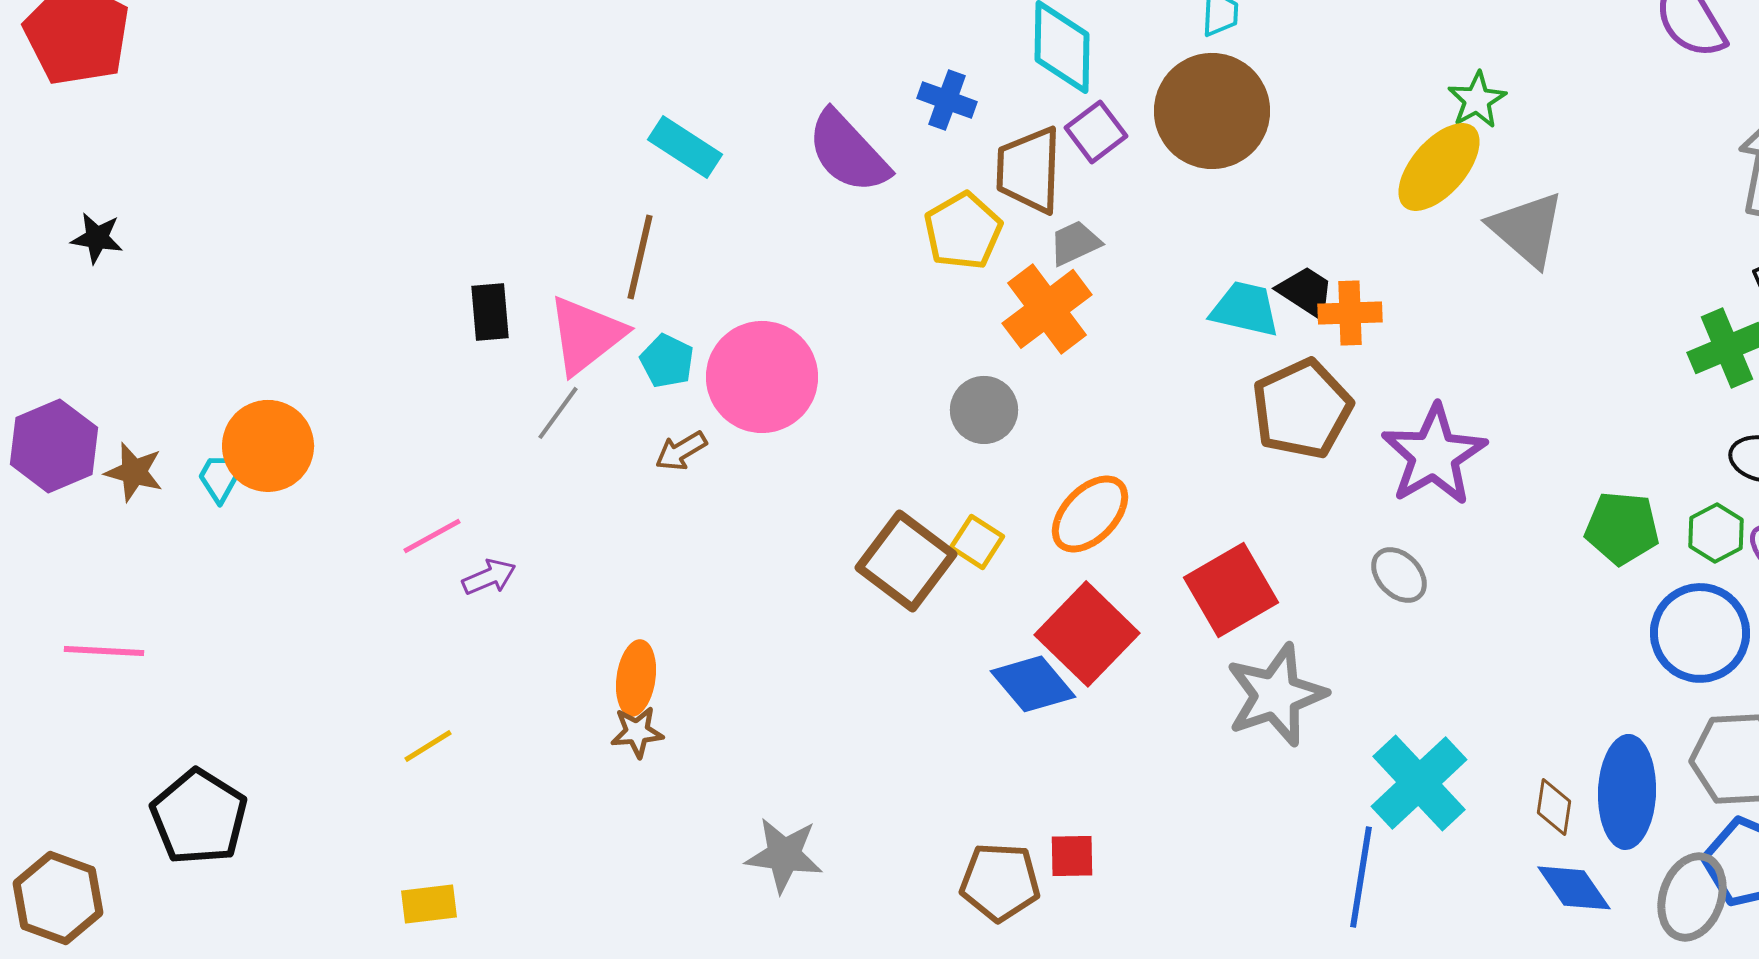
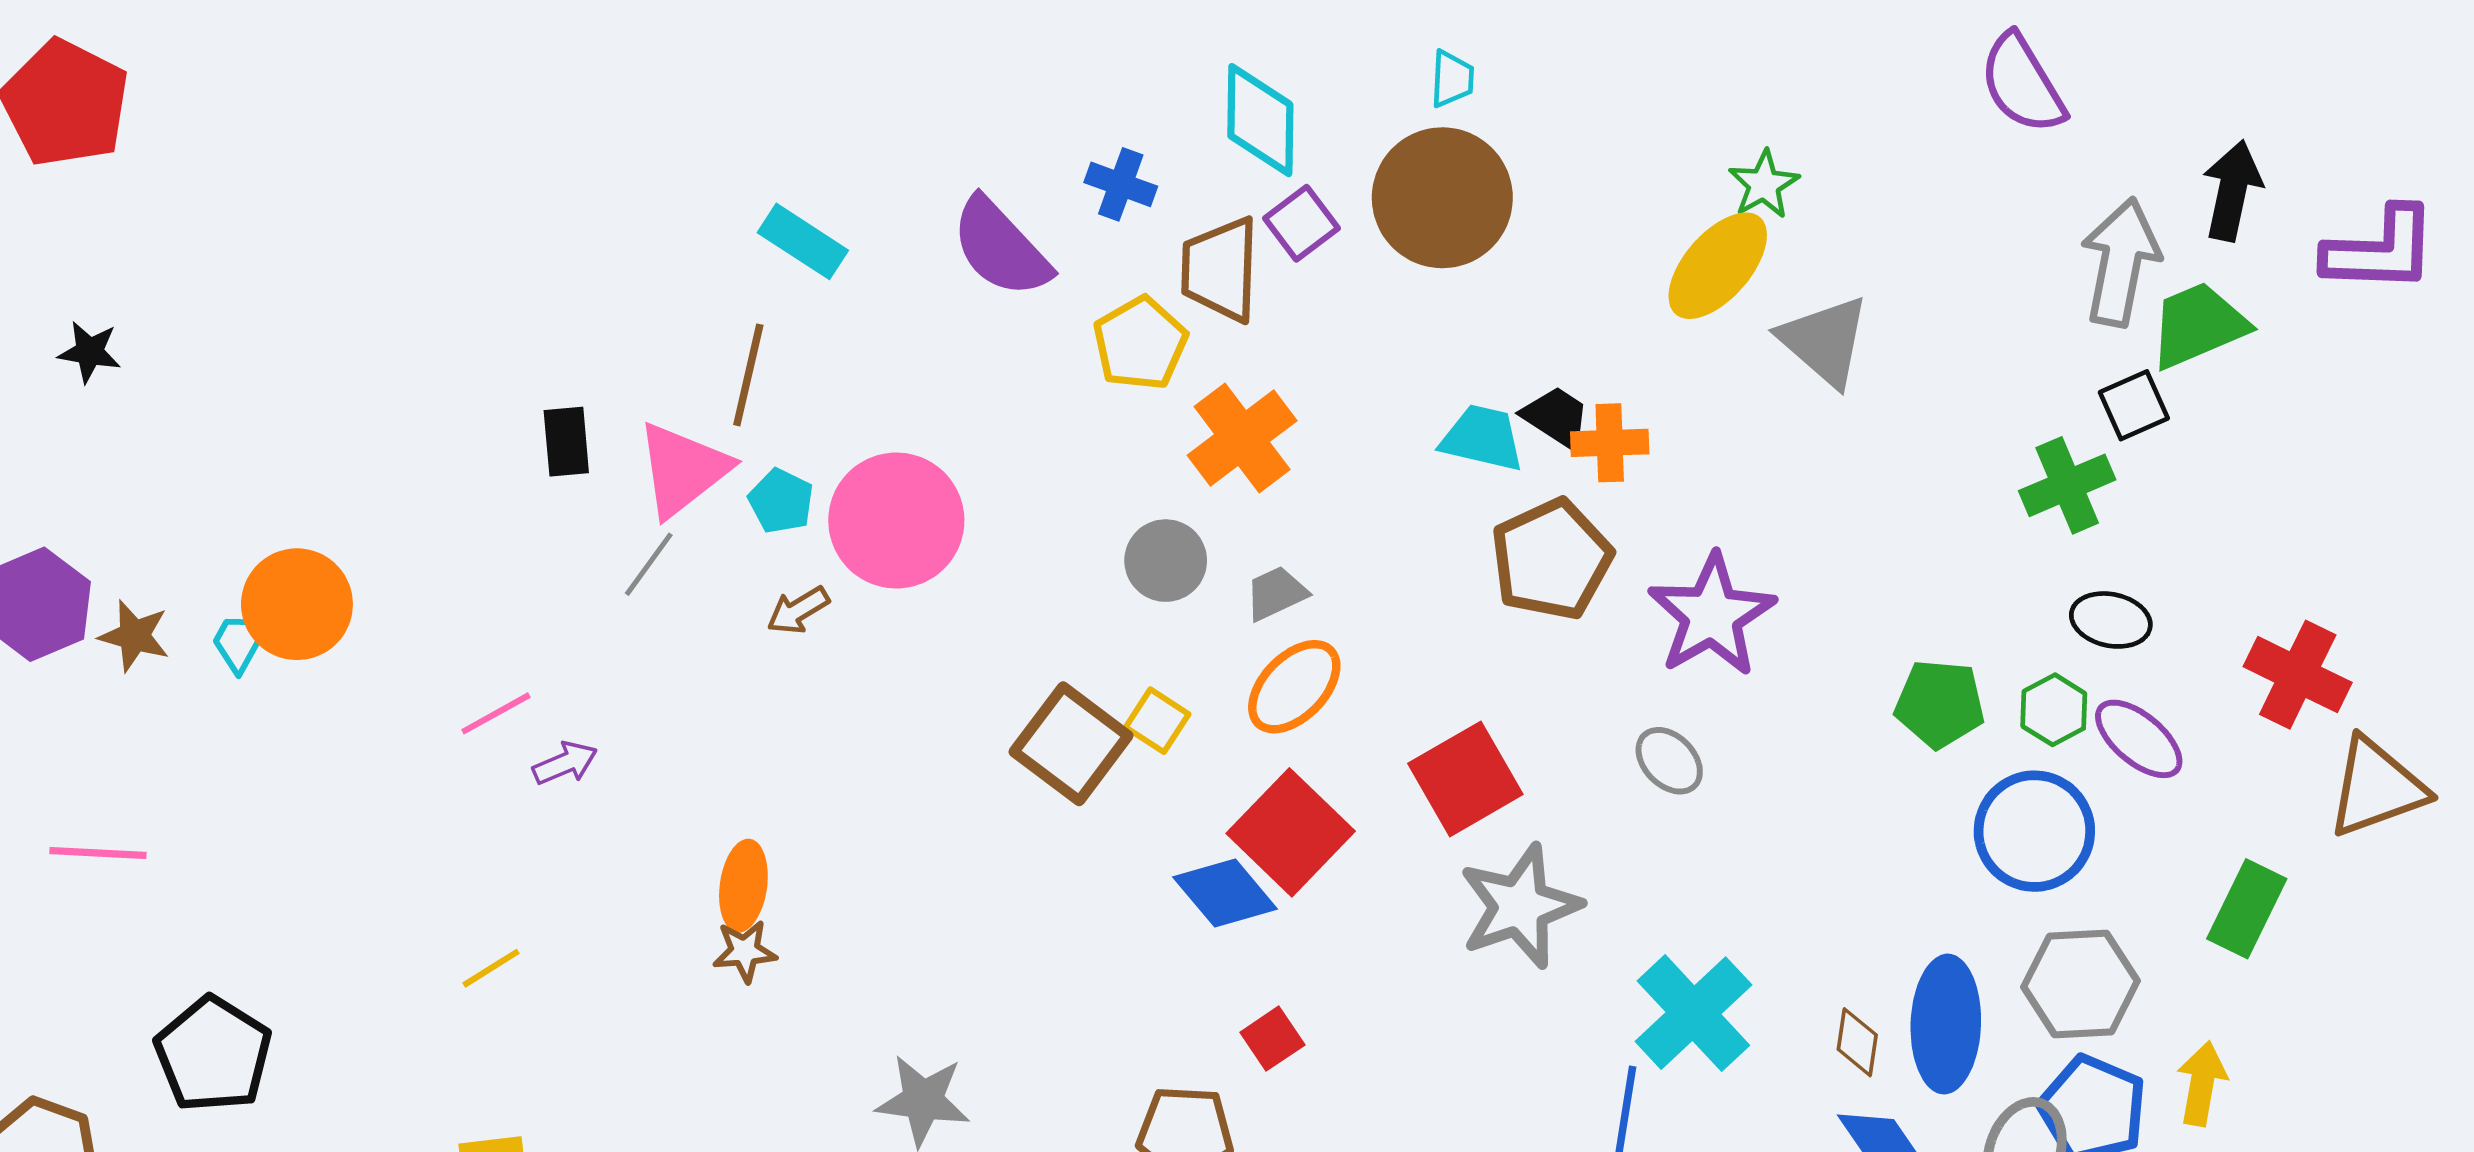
gray trapezoid: (1075, 243) -> (1276, 593), moved
red square: (1072, 856) -> (1272, 1039), moved, turned -33

